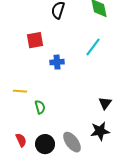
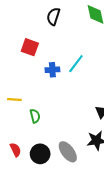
red square: (35, 40) -> (30, 47), turned 30
cyan line: (93, 47) -> (76, 64), moved

